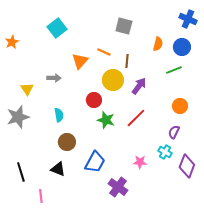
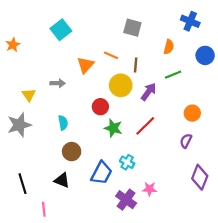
blue cross: (188, 19) -> (190, 21), moved
blue circle: (182, 47) -> (205, 55), moved
green line: (174, 70) -> (173, 75), moved
cyan cross: (165, 152) -> (127, 162), moved
pink star: (140, 162) -> (150, 189), moved

